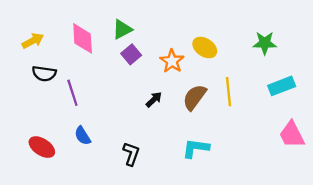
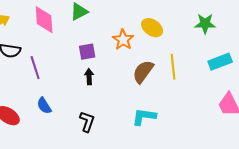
purple square: (131, 54) -> (87, 52), moved, turned 30
black arrow: (154, 100) -> (89, 77), moved, turned -49

